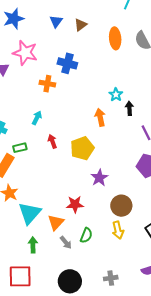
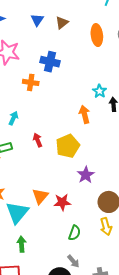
cyan arrow: (37, 118) -> (13, 118), moved
orange triangle: (56, 222) -> (40, 196), moved
gray arrow: (66, 243) -> (73, 261), moved

